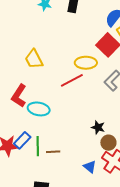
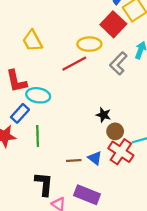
red L-shape: (19, 96) -> (16, 81), turned -45
blue rectangle: (22, 140) -> (20, 113), moved
brown line: (53, 152) -> (74, 160), moved

